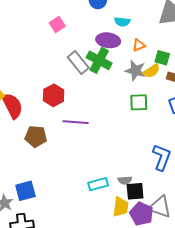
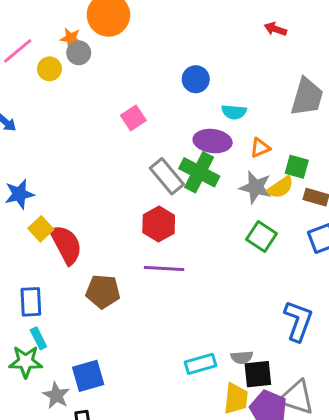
red hexagon: (54, 95) -> (159, 224), moved
green square: (139, 102) -> (261, 236), turned 36

